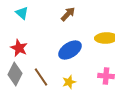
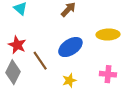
brown line: (41, 77) -> (40, 61), moved

